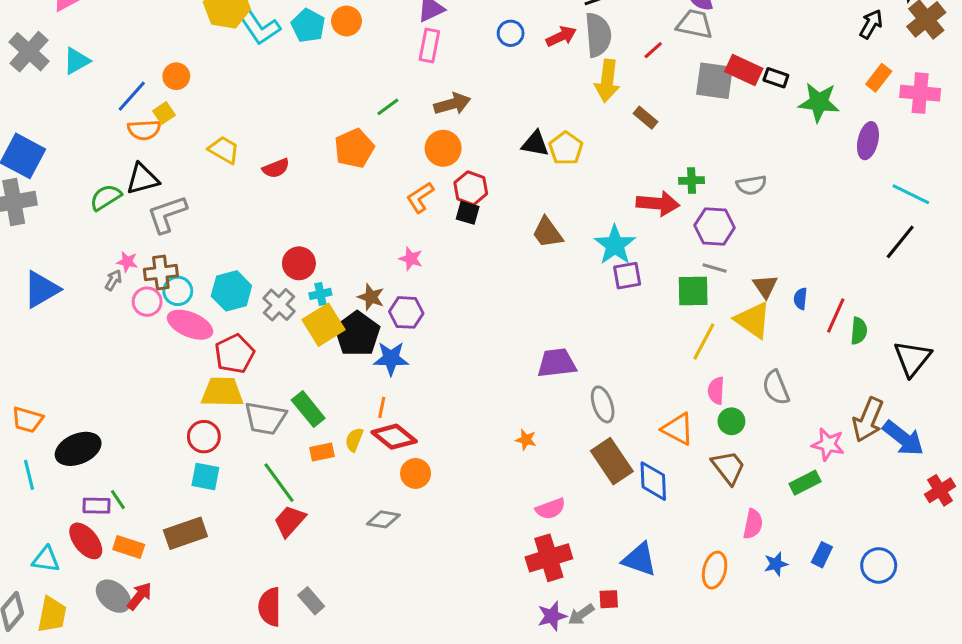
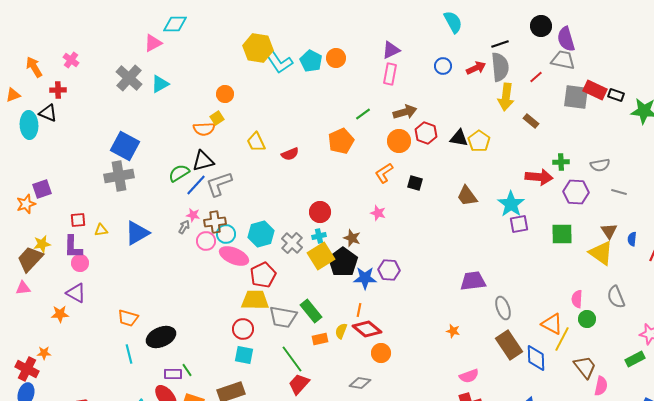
blue line: (132, 96) -> (196, 185), moved
yellow trapezoid: (224, 150) -> (256, 142), turned -145
red hexagon: (471, 188) -> (426, 133), moved
red circle: (299, 263) -> (320, 212), moved
gray line: (715, 268) -> (619, 192), moved
purple hexagon: (406, 312) -> (389, 270), moved
yellow line: (704, 342) -> (562, 339), moved
brown trapezoid: (728, 467) -> (585, 367), moved

